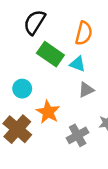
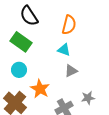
black semicircle: (34, 22) -> (29, 16), turned -65
green rectangle: (50, 54) -> (21, 42), moved

